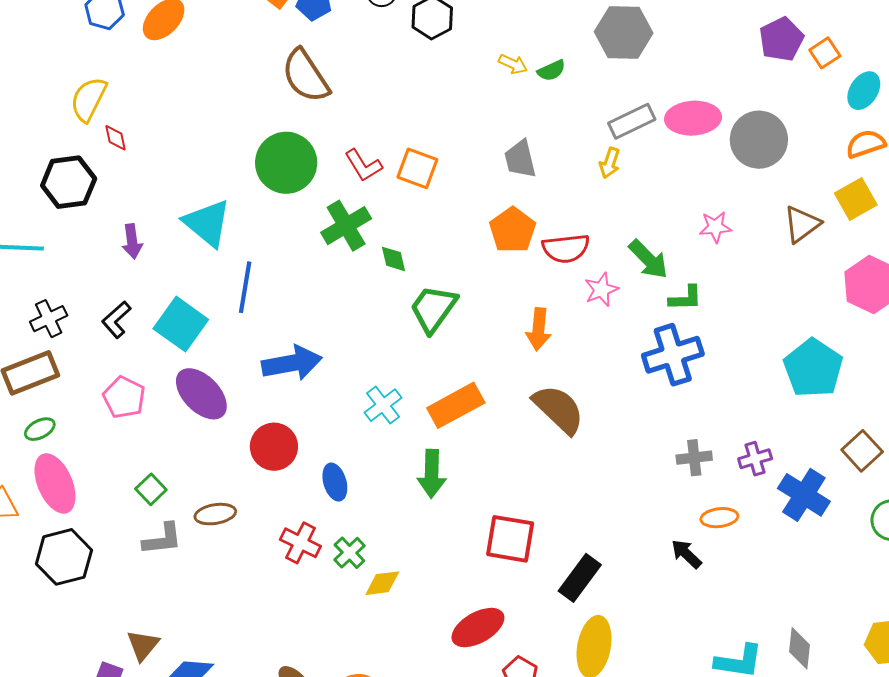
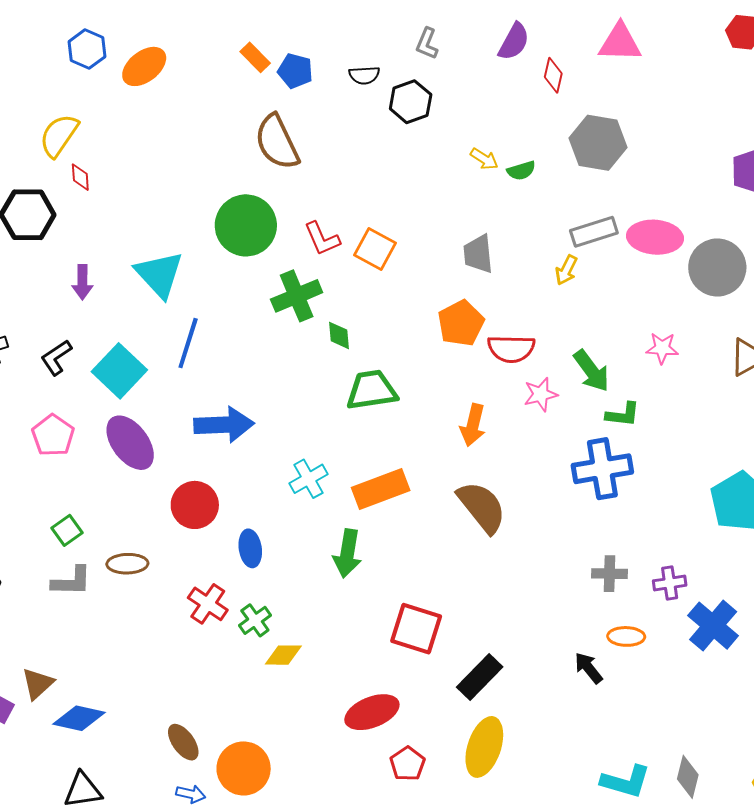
green trapezoid: (433, 309) -> (372, 390), turned 38

